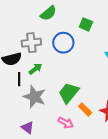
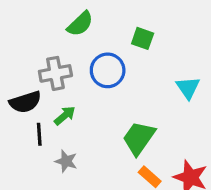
green trapezoid: (69, 93) -> (139, 138), moved
gray star: (35, 97) -> (66, 161), size x0.6

